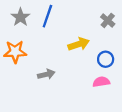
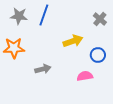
gray star: (20, 17) -> (19, 16), turned -30
pink semicircle: (101, 82) -> (85, 76), moved

